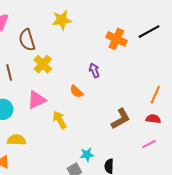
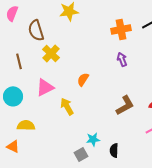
orange cross: (116, 39) -> (121, 29), turned -36
purple arrow: (94, 70) -> (122, 59), moved
orange semicircle: (76, 91) -> (83, 79), turned 80

